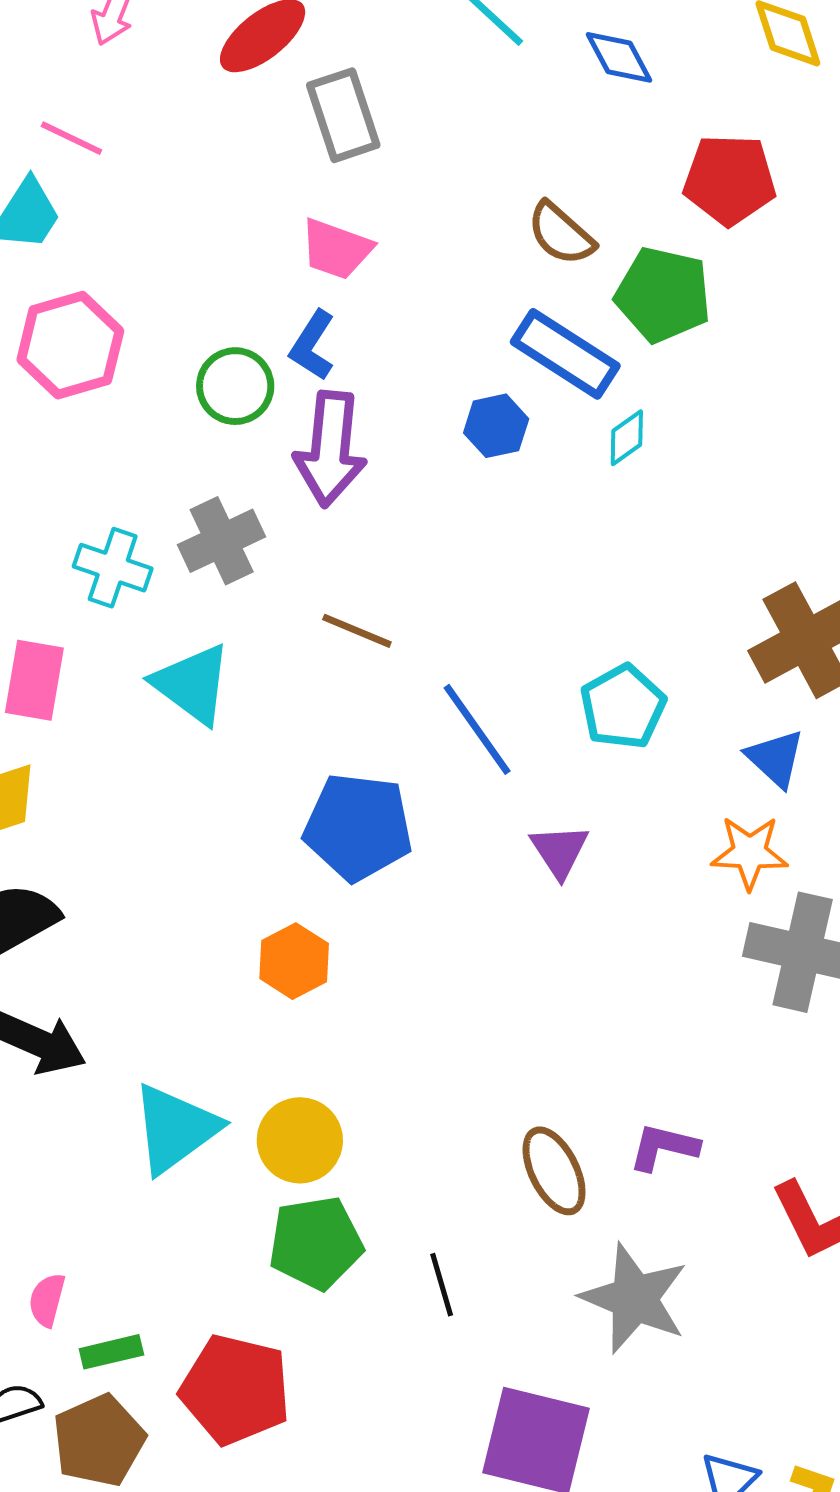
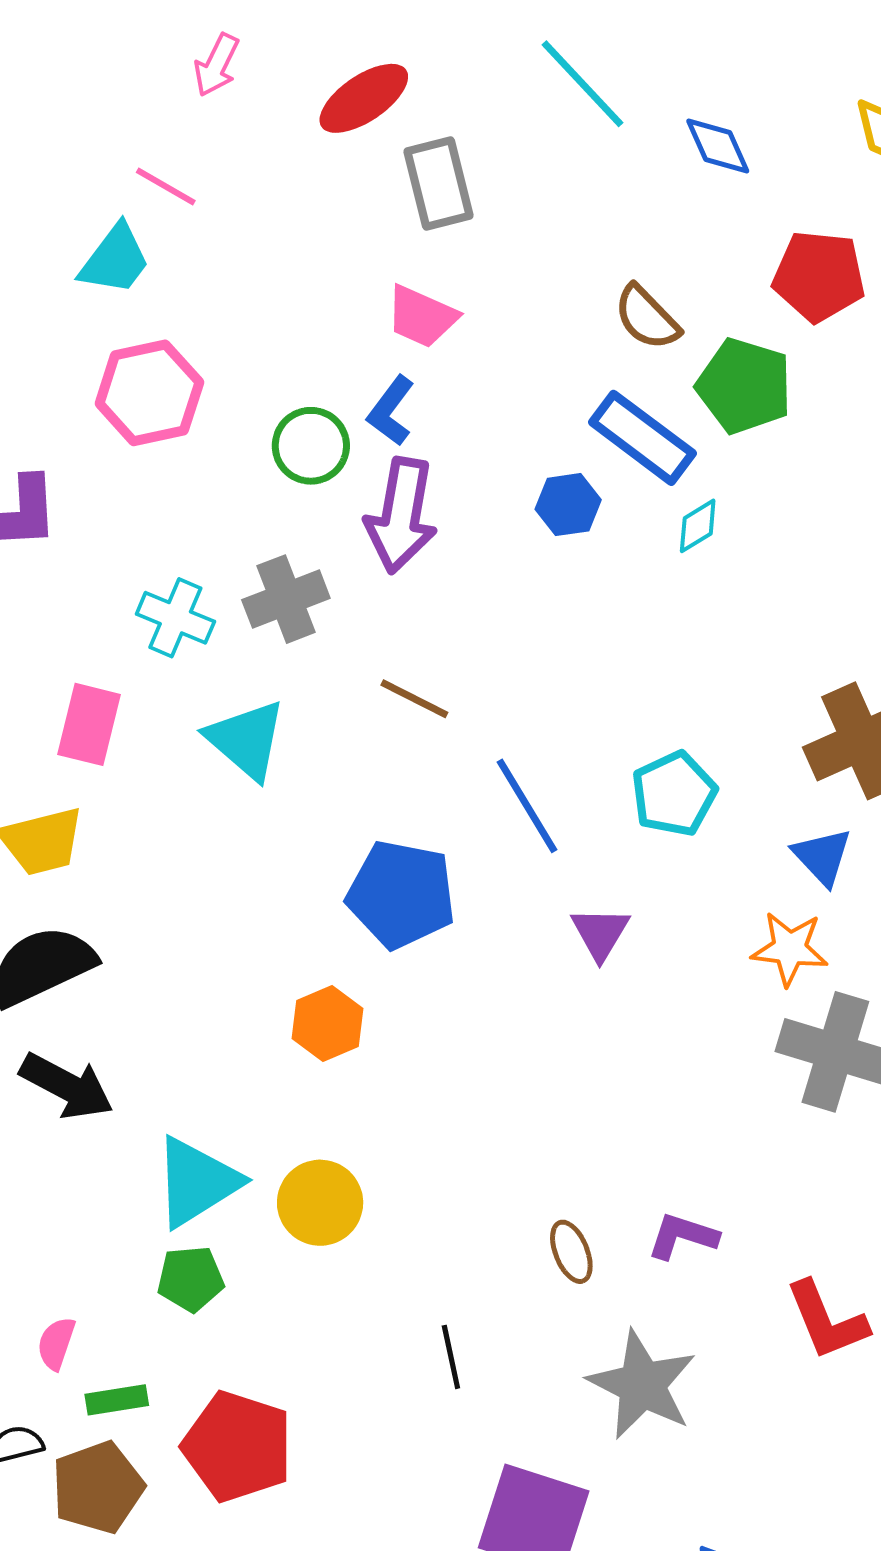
brown ellipse: (554, 1171) -> (571, 1252), size x0.7
green pentagon: (316, 1243) -> (191, 1279), moved, size x0.7

